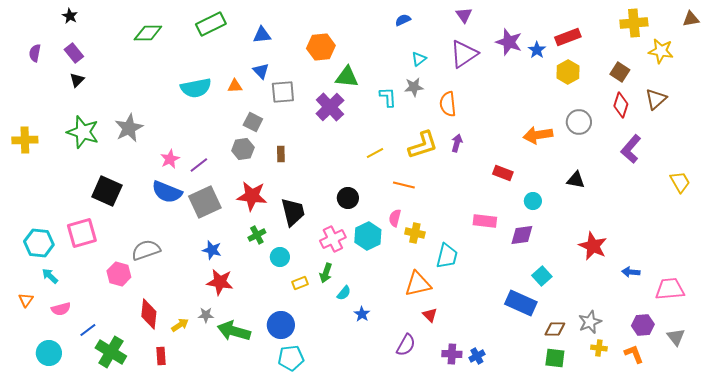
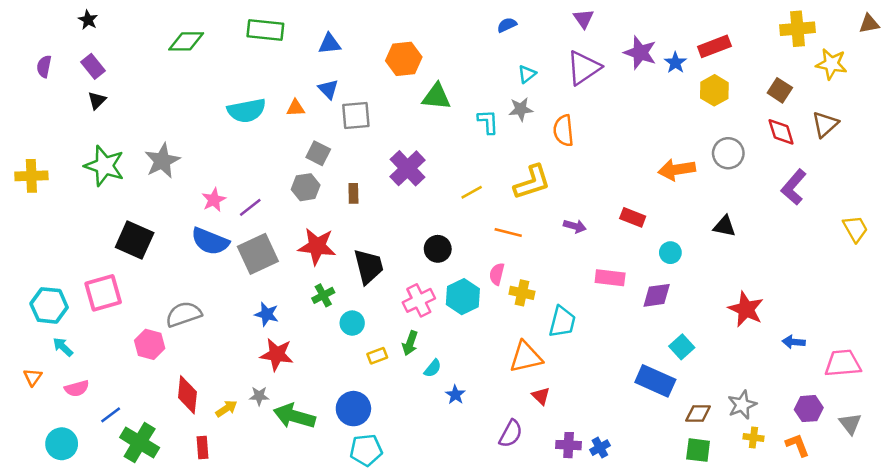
green rectangle: (211, 24) -> (265, 30), turned 32
red diamond: (621, 105) -> (781, 132), turned -35
purple cross: (330, 107) -> (408, 168), moved
purple arrow: (457, 143) -> (575, 226), moved, turned 90

